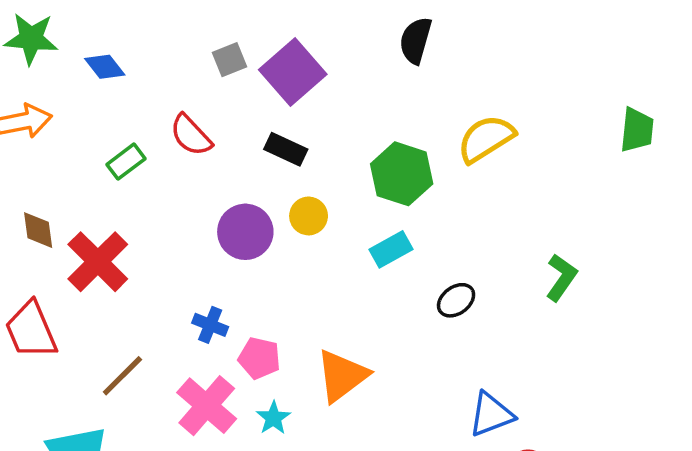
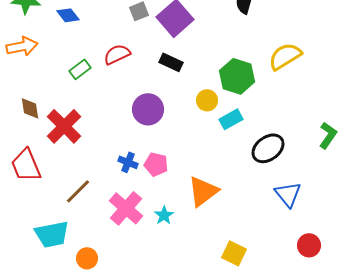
red semicircle: (191, 135) -> (117, 54), turned 108
yellow circle: (309, 216) -> (207, 100), moved
black ellipse: (456, 300) -> (268, 148), size x1.5
pink pentagon: (259, 358) -> (156, 164), moved
blue triangle: (491, 414) -> (288, 194), moved, turned -48

